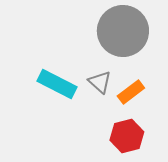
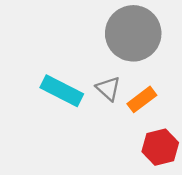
red hexagon: (127, 136) -> (160, 147), moved

